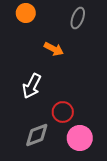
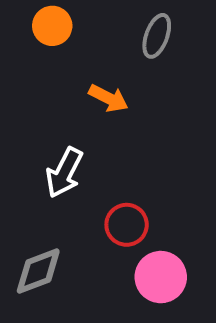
gray diamond: (37, 135) -> (38, 271), moved

